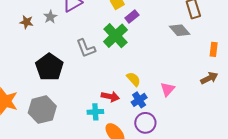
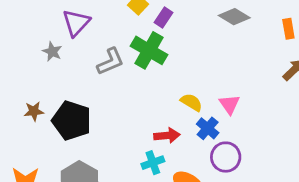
brown star: (27, 22) -> (34, 111), moved
gray L-shape: (86, 48) -> (110, 62), moved, turned -75
pink triangle: (168, 89) -> (229, 104), moved

